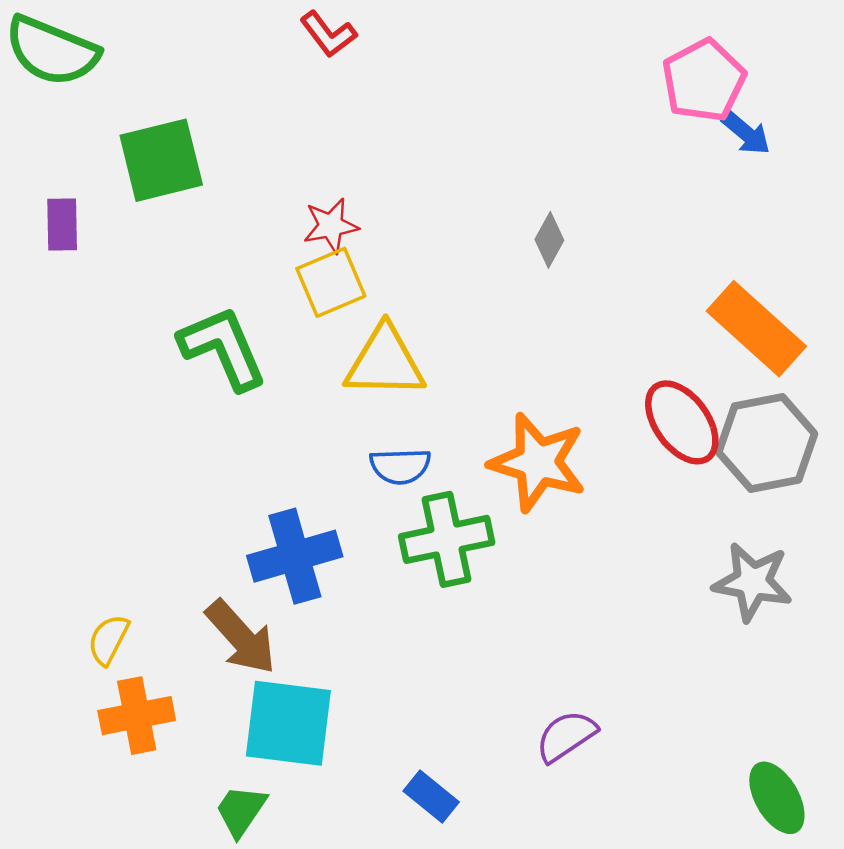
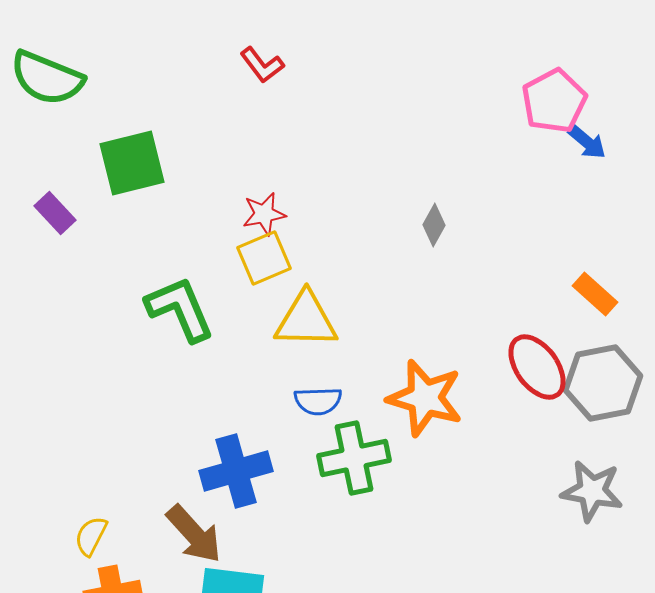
purple rectangle: (62, 224) -> (55, 213), turned -42
orange rectangle: (756, 329) -> (595, 294), size x0.6

